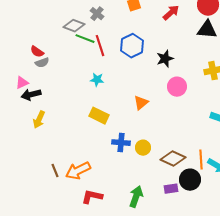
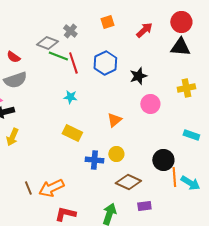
red semicircle: (37, 52) -> (13, 57), moved
gray semicircle: (42, 63) -> (15, 80), size x1.6
yellow circle: (143, 148) -> (116, 154), moved
brown diamond: (173, 159) -> (128, 182), moved
black circle: (190, 180) -> (163, 160), moved

